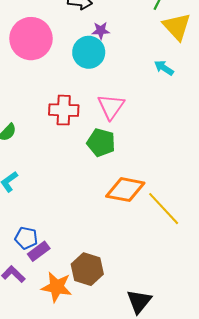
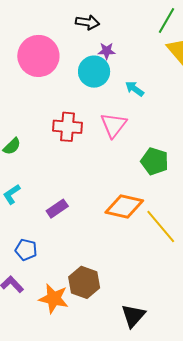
cyan arrow: (164, 68) -> (135, 89), moved
green pentagon: (101, 143) -> (155, 161), moved
purple rectangle: (39, 251) -> (57, 209), moved

